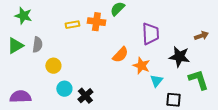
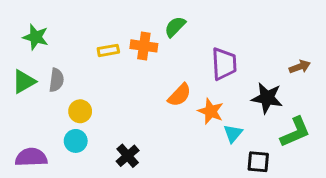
green L-shape: (198, 80) -> (295, 132), turned 85
cyan circle: (64, 89) -> (76, 141), moved

